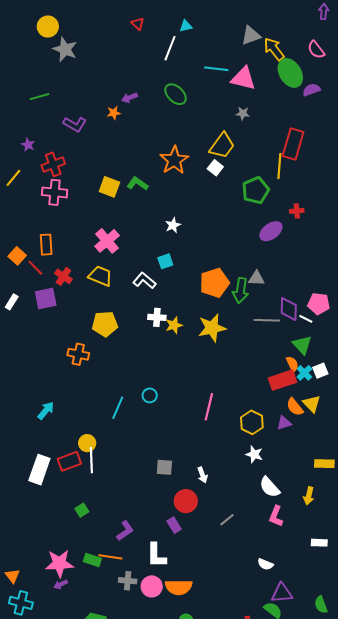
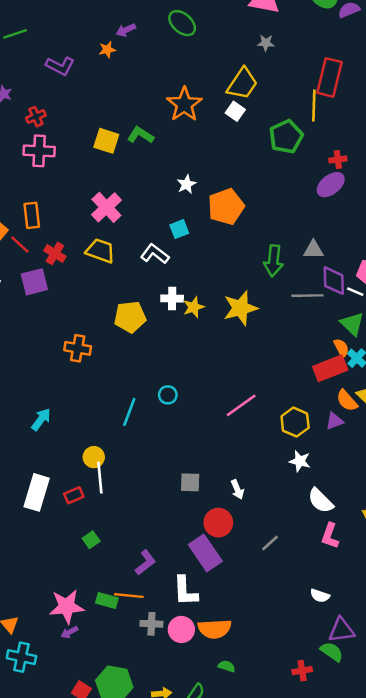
red cross: (53, 164) -> (36, 117), size x0.7
purple ellipse: (271, 231) -> (331, 185), moved
gray triangle: (256, 278) -> (313, 250), moved
orange pentagon: (214, 283) -> (226, 207), moved
yellow pentagon: (105, 324) -> (130, 317), moved
pink line: (209, 407) -> (241, 405), turned 44
red rectangle: (69, 461) -> (74, 495), moved, size x0.7
purple rectangle: (174, 525) -> (205, 553), size x1.8

